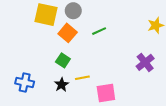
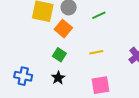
green line: (99, 31) -> (99, 15), moved
yellow line: (82, 78) -> (96, 52), moved

